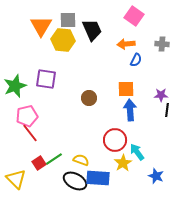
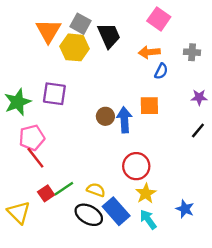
gray square: (68, 20) -> (80, 24), turned 30
purple star: (161, 95) -> (199, 97), moved
blue arrow: (130, 110) -> (124, 120), moved
black line: (167, 110) -> (198, 131), turned 32
cyan arrow: (137, 152) -> (148, 220), moved
blue rectangle: (98, 178) -> (116, 211), turned 45

